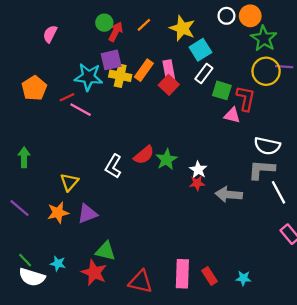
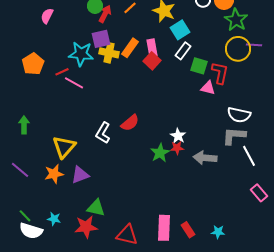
green star: (167, 159) -> (160, 153), moved
yellow triangle: (69, 182) -> (64, 147), size x1.4
red star: (94, 273) -> (86, 227), turned -30

